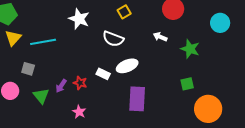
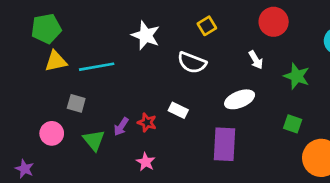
white arrow: (160, 37) -> (256, 60), turned -144
yellow triangle: (13, 38) -> (56, 61), turned 36
white ellipse: (127, 66) -> (240, 99), moved
green square: (187, 84) -> (293, 124), turned 32

